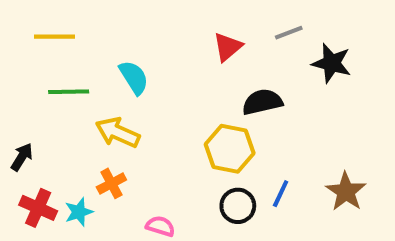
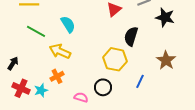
green line: (69, 92) -> (36, 31), turned 30
black semicircle: (262, 102) -> (131, 36), turned -60
brown star: (346, 192) -> (166, 60), moved
black circle: (238, 206) -> (103, 87), moved

